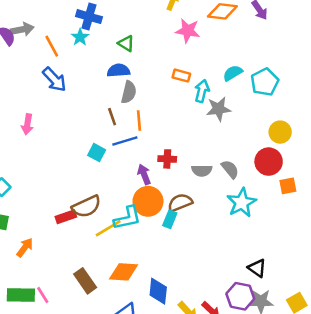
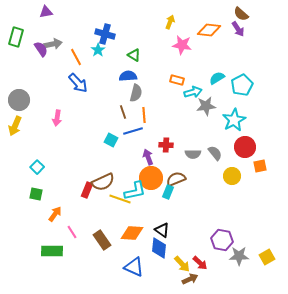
cyan arrow: (202, 91) -> (193, 92), turned 60
yellow circle: (280, 132) -> (232, 176), moved
cyan star: (242, 203) -> (234, 120), moved
red rectangle: (66, 217) -> (87, 190), turned -49
yellow line: (108, 228) -> (120, 199), turned 50
black triangle: (257, 268) -> (162, 230), moved
pink line: (43, 295) -> (72, 232), moved
purple hexagon: (240, 296) -> (222, 240), moved

